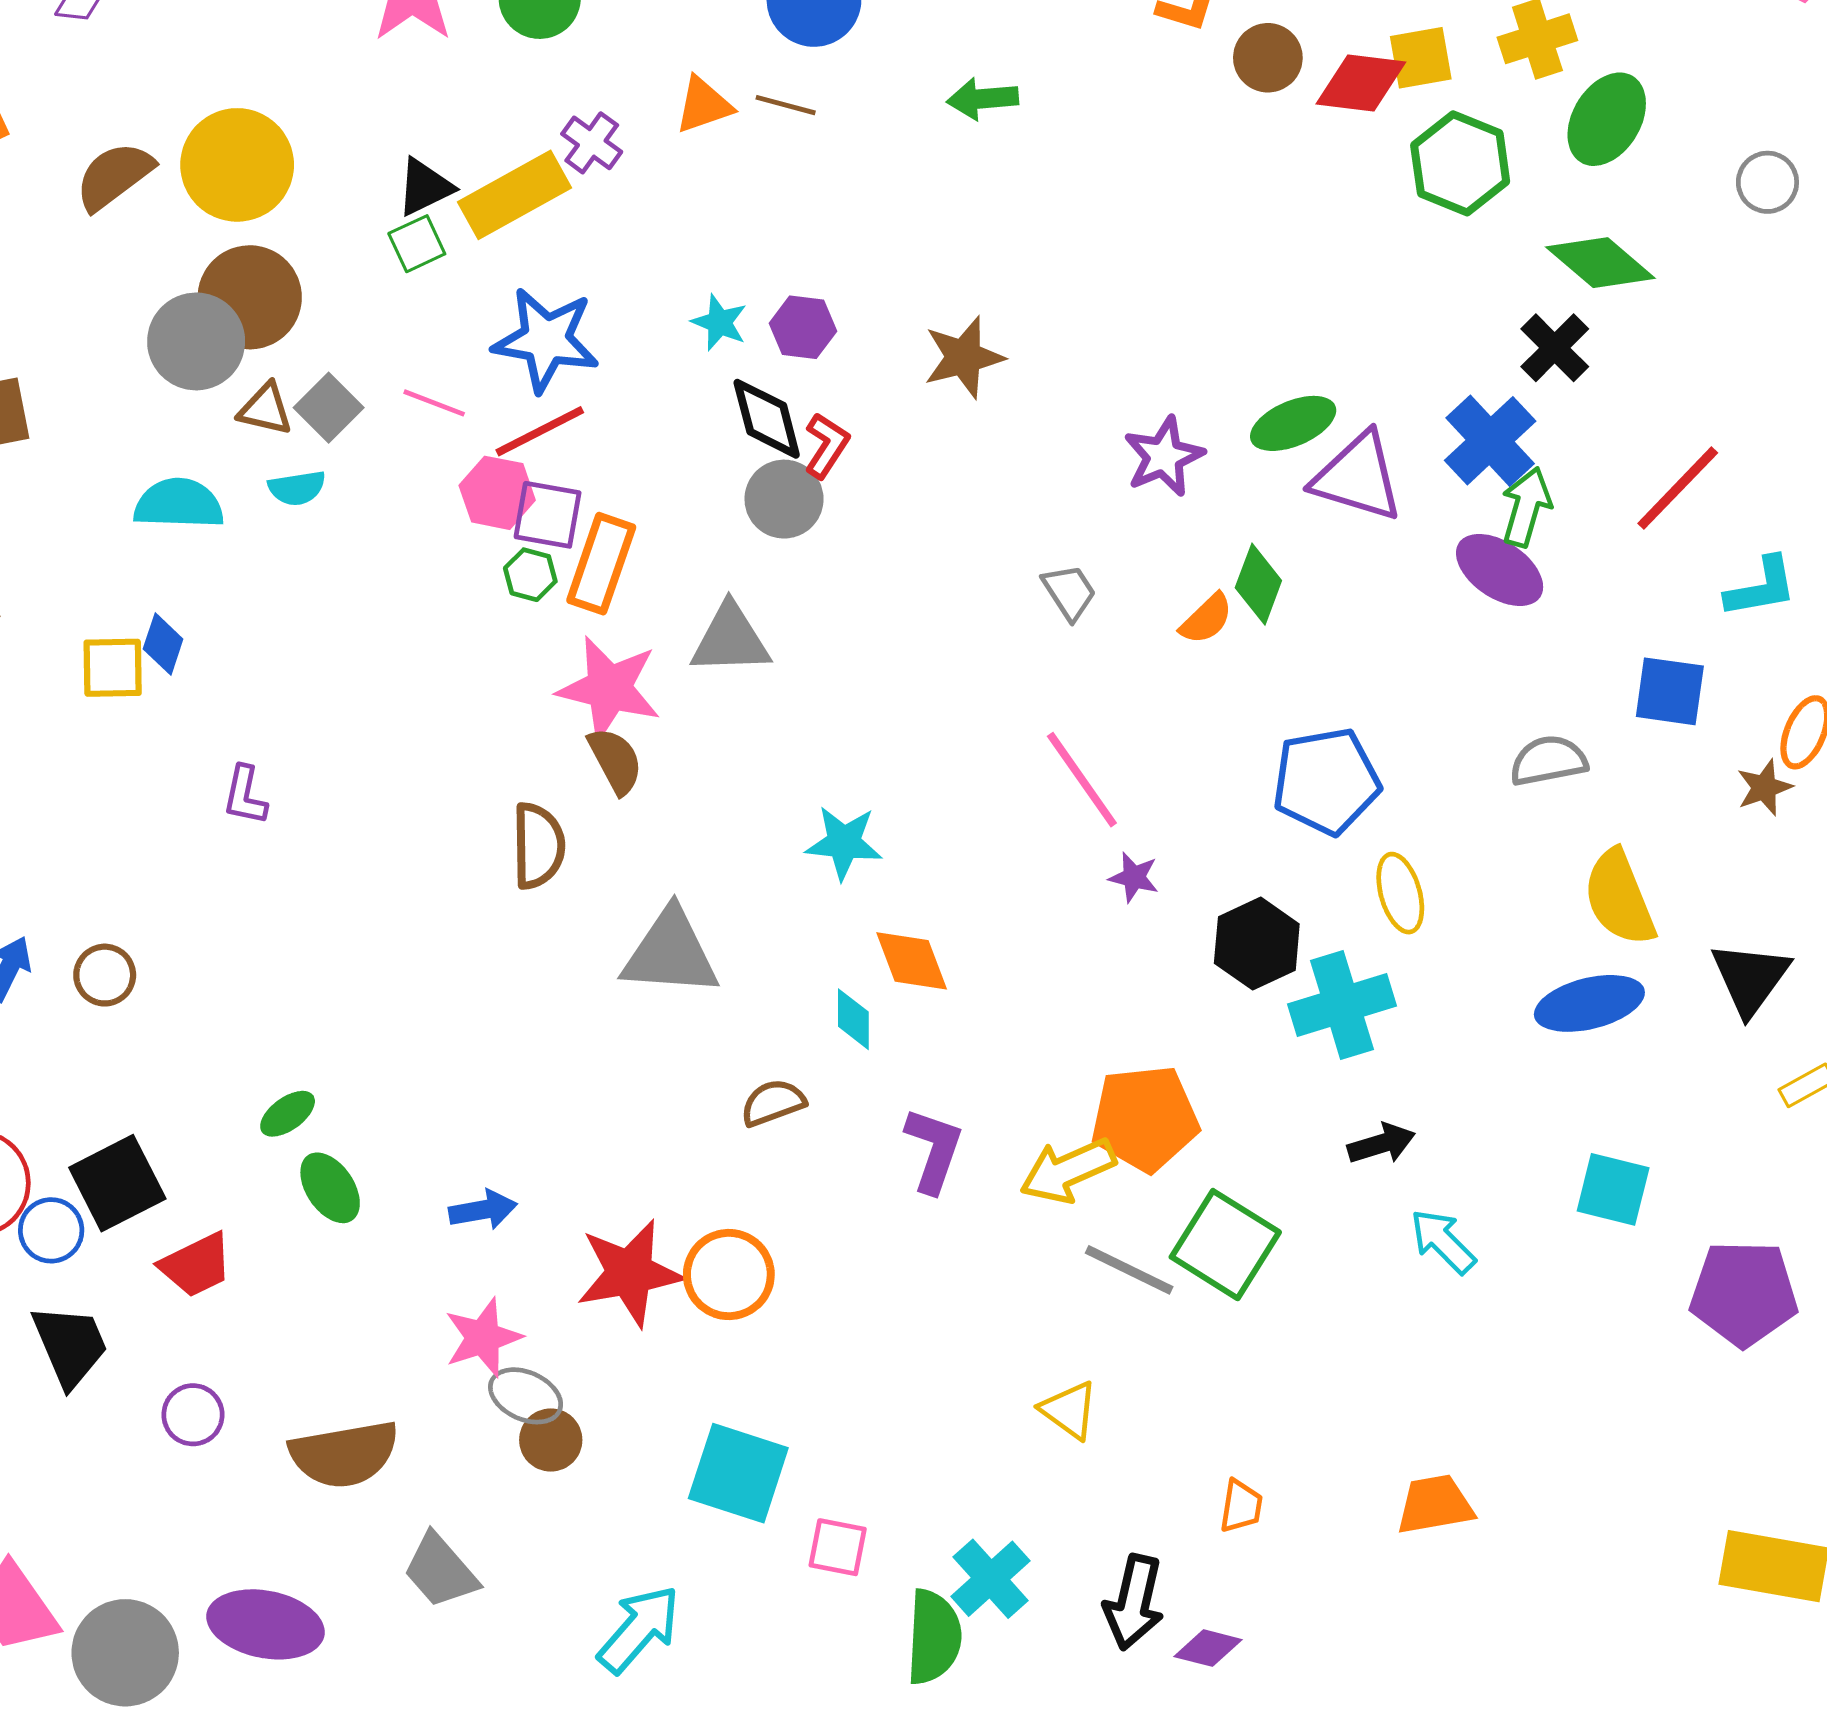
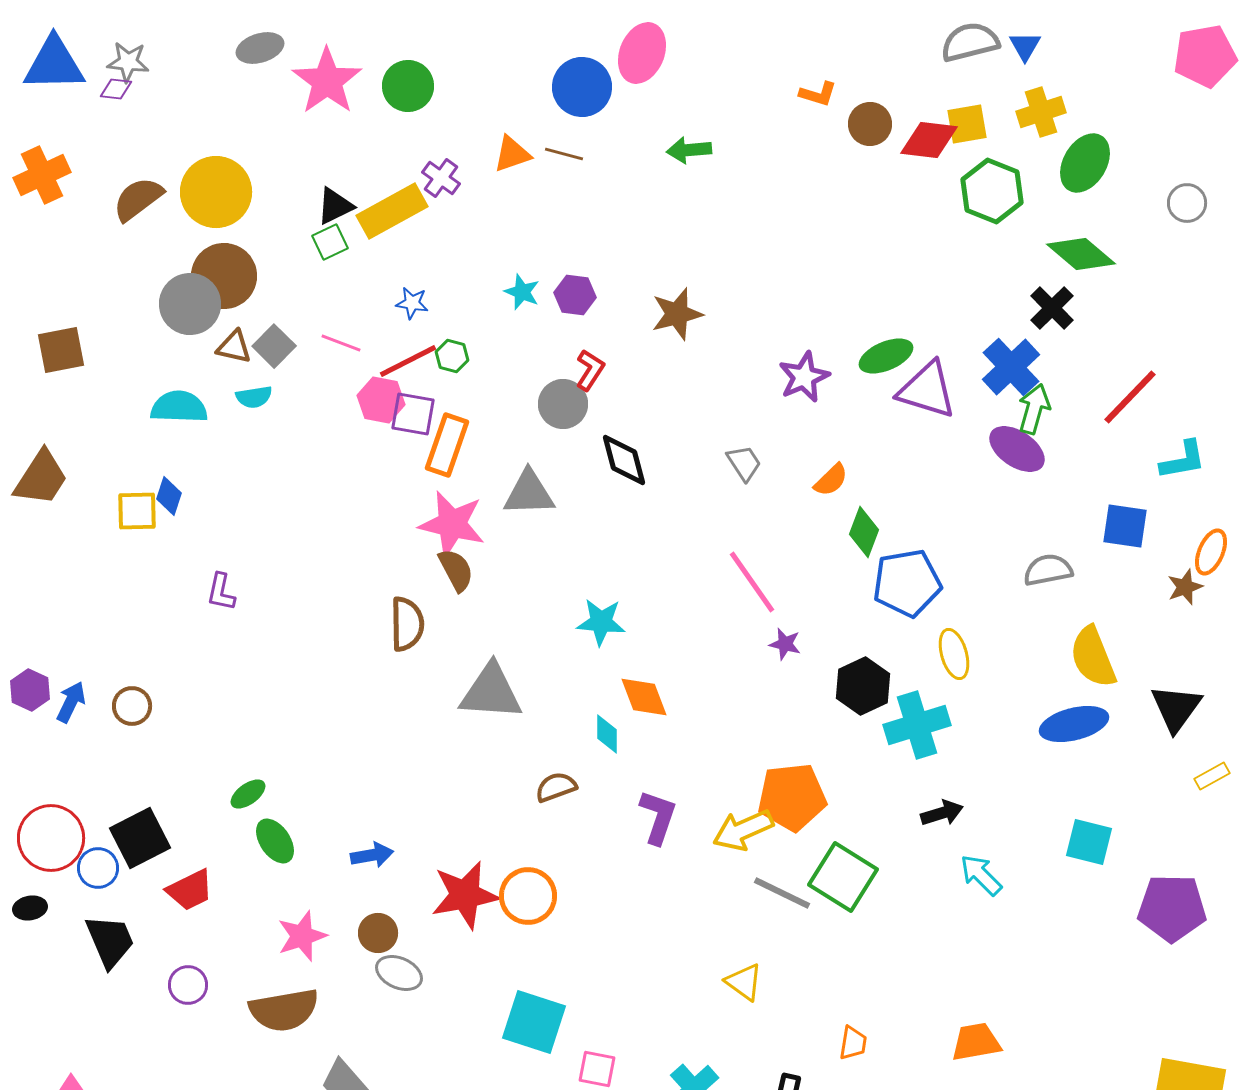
blue star: (546, 340) -> (412, 303), size x0.5
black diamond: (767, 419) -> (624, 460), moved
green hexagon: (530, 575) -> (452, 356), moved
green diamond: (1258, 584) -> (864, 532), moved
pink star: (483, 1338) -> (302, 936), moved
brown circle: (551, 1440) -> (378, 933), moved

